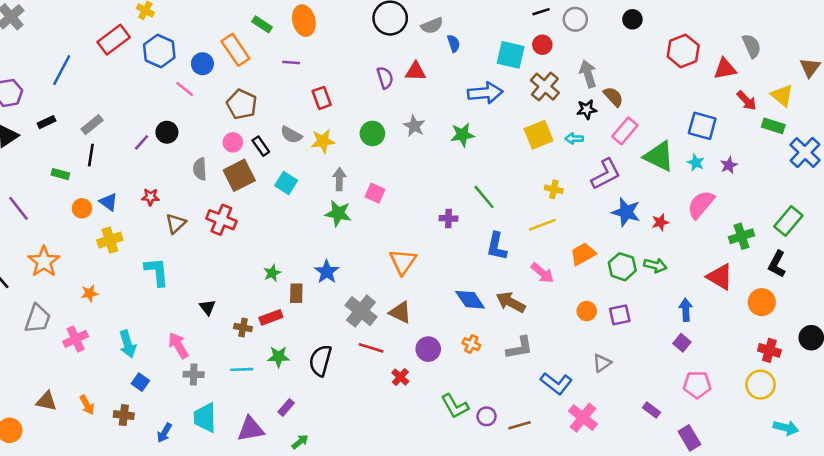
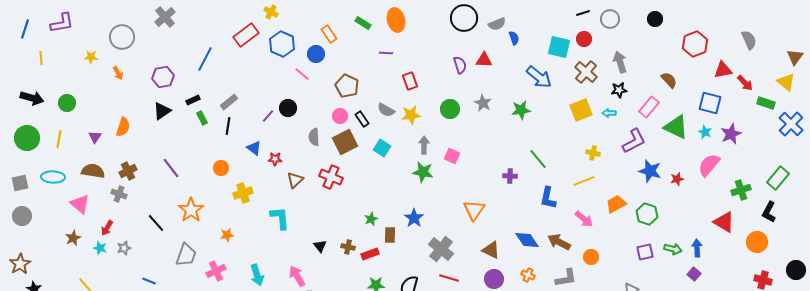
orange rectangle: (235, 50) -> (329, 34), moved, size x0.7
red triangle: (725, 69) -> (723, 70), moved
blue arrow: (485, 93) -> (539, 77), turned 44
yellow triangle: (782, 95) -> (786, 82), moved
brown semicircle: (613, 97) -> (669, 80), moved
purple star: (729, 165) -> (731, 134), size x1.5
green rectangle: (60, 174) -> (202, 118), moved, turned 48
blue triangle: (109, 202) -> (254, 148), moved
green arrow: (655, 265) -> (673, 249), moved
orange circle: (587, 311) -> (591, 257), moved
brown triangle: (400, 312) -> (491, 250), moved
brown cross: (243, 328) -> (348, 247), moved

